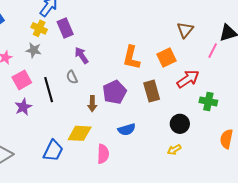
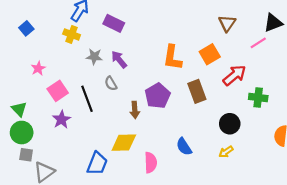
purple rectangle: (65, 28) -> (114, 23), moved, turned -36
gray star: (34, 50) -> (94, 57), moved
pink line: (213, 51) -> (258, 43), turned 35
blue semicircle: (127, 129) -> (184, 147), moved, turned 78

